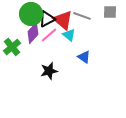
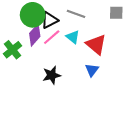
gray line: (82, 16) -> (76, 14), moved
red triangle: (63, 20) -> (96, 44), moved
blue triangle: (84, 57) -> (92, 70), moved, turned 32

